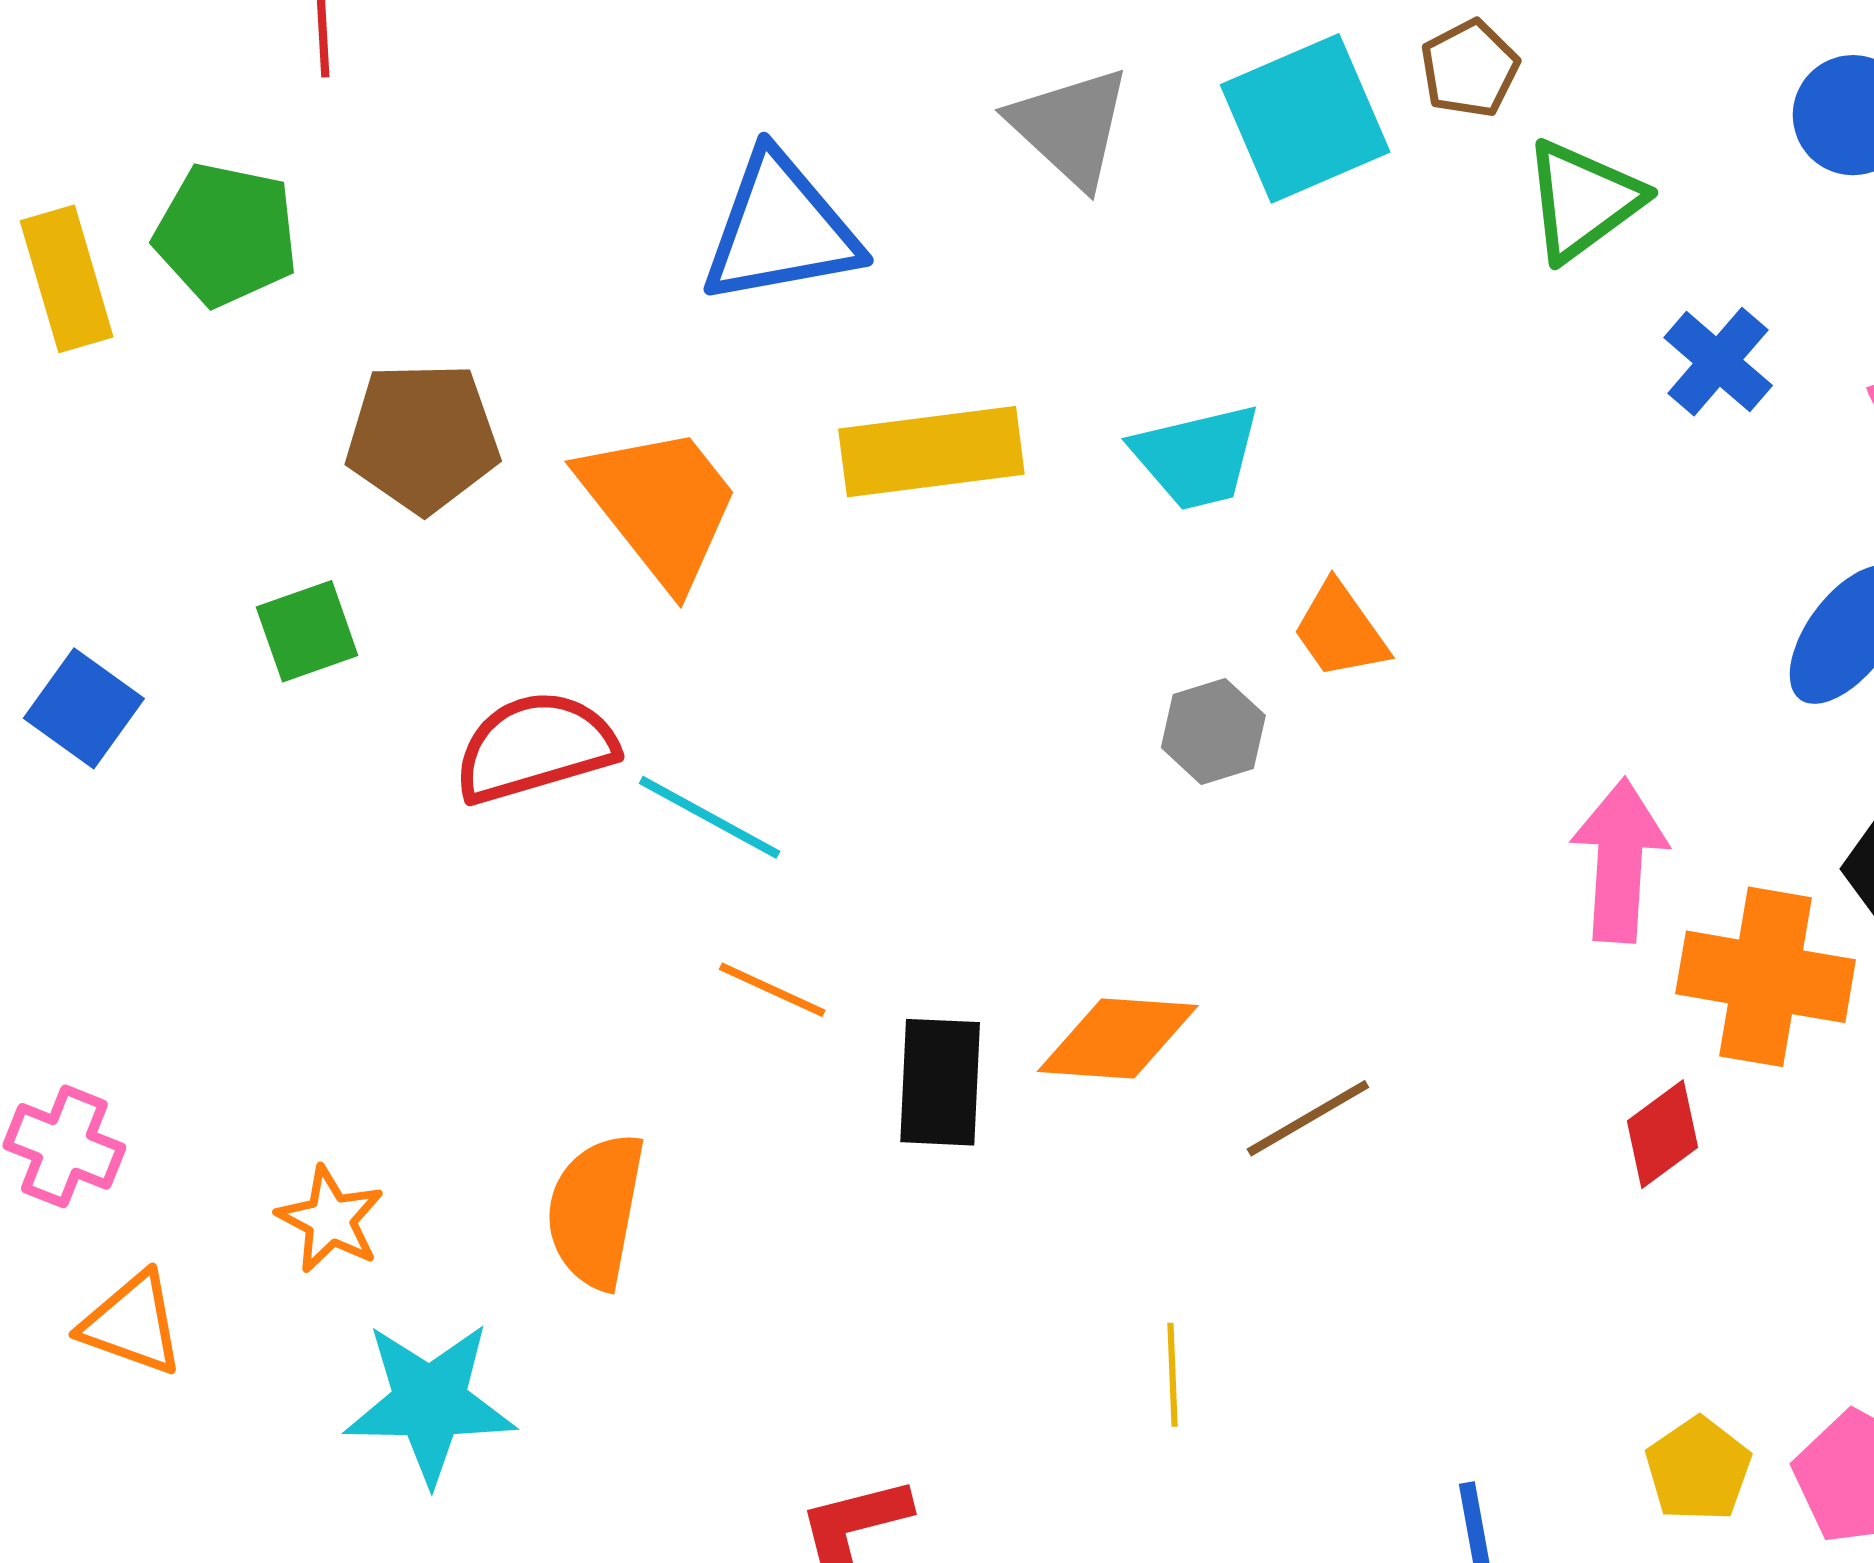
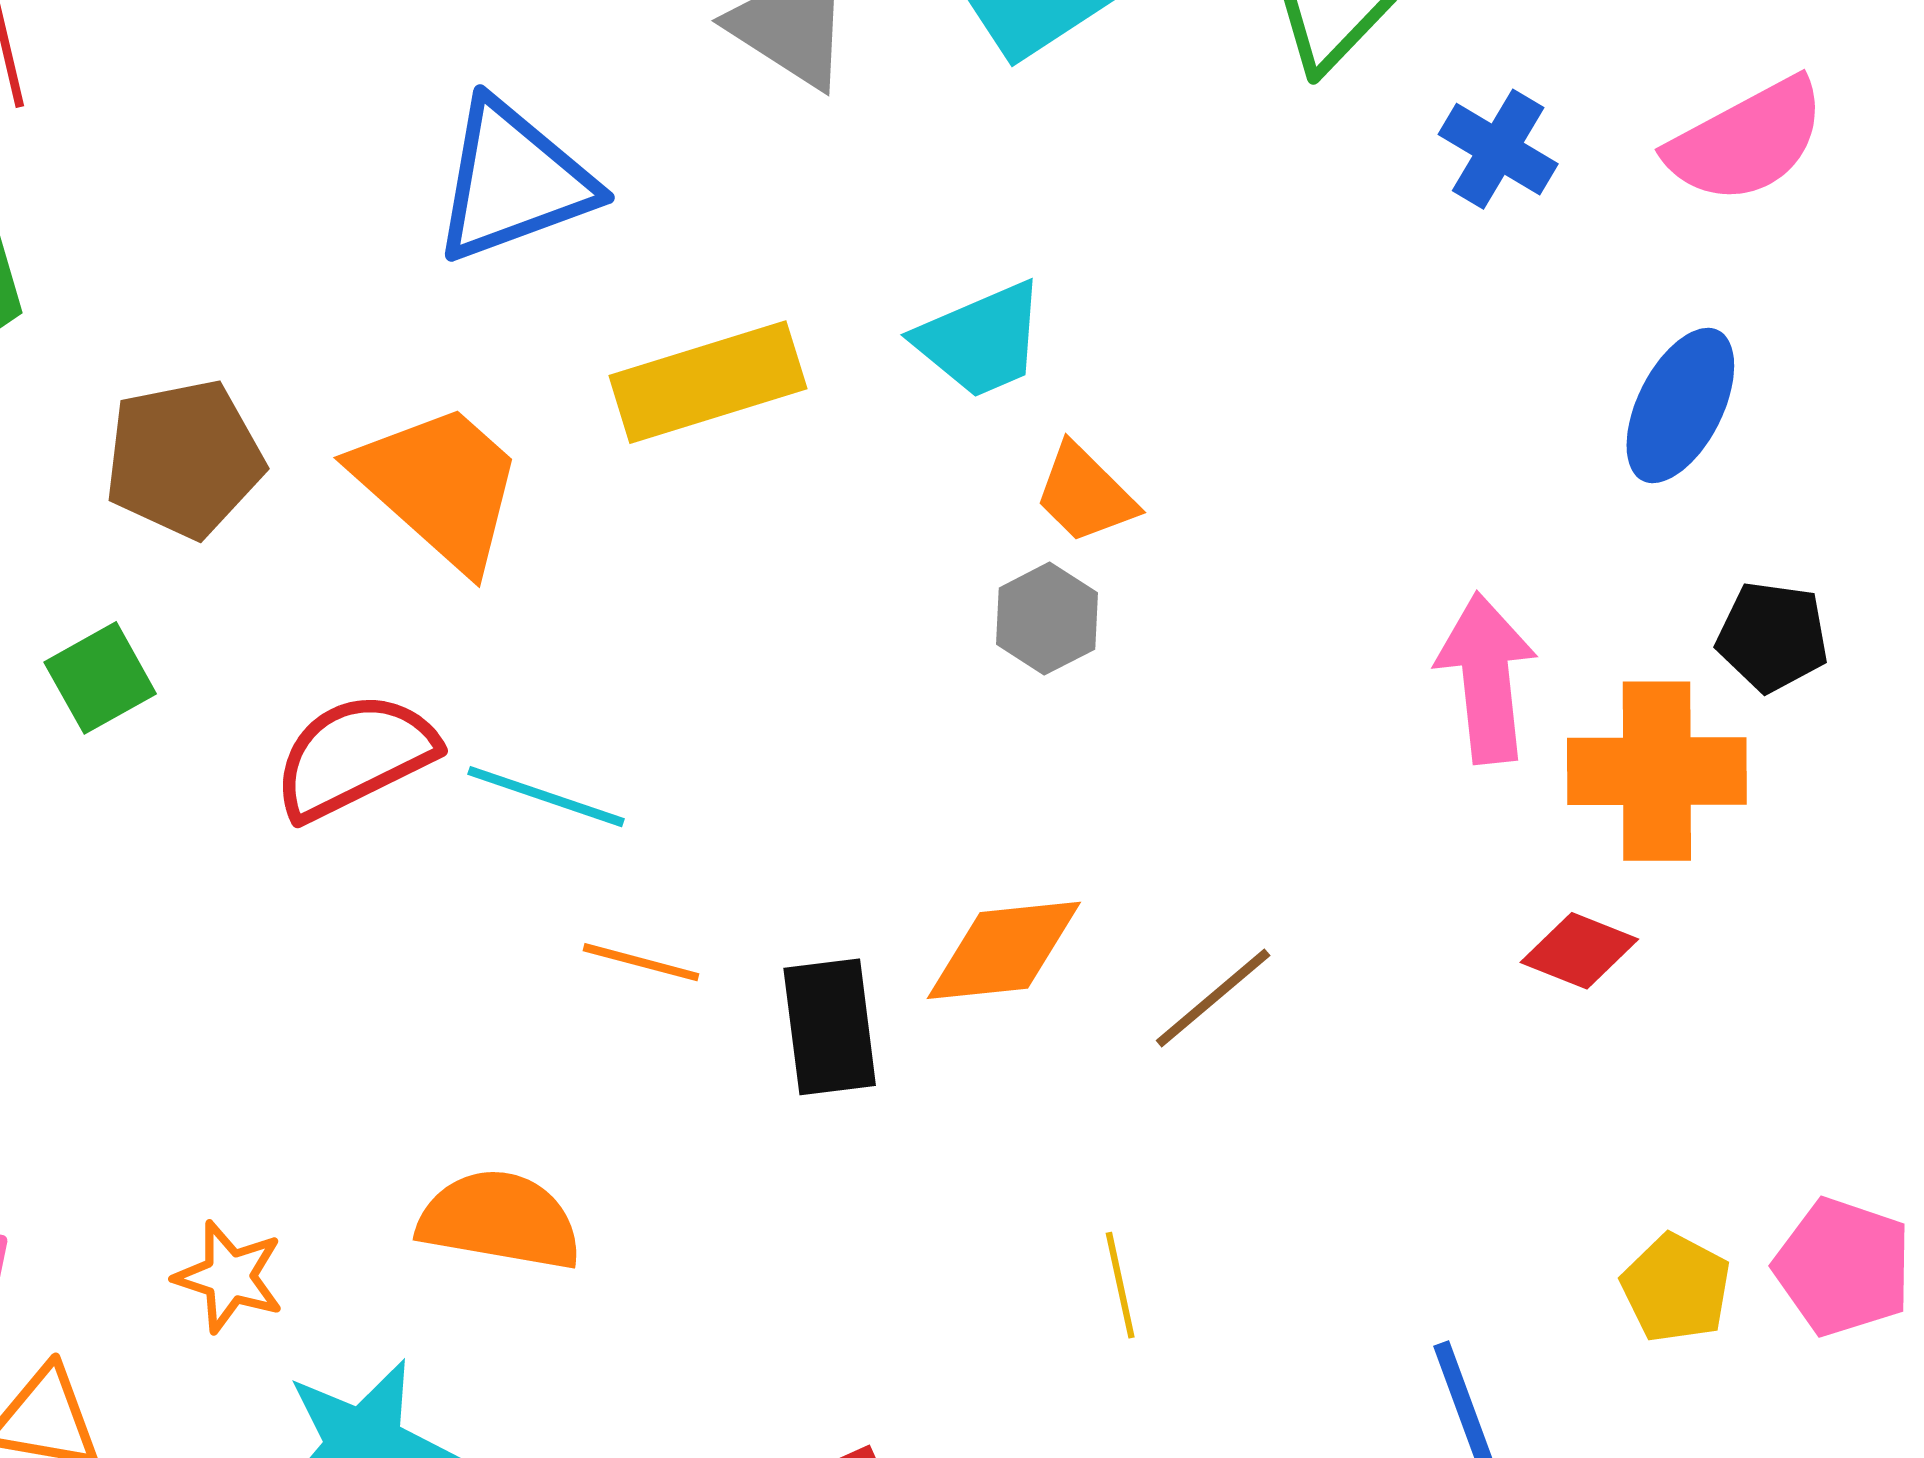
orange trapezoid: (1340, 630) -> (1085, 494), moved
red diamond: (1663, 1134) -> (1579, 951), turned 68
orange semicircle: (596, 1211) -> (500, 1220), turned 99

